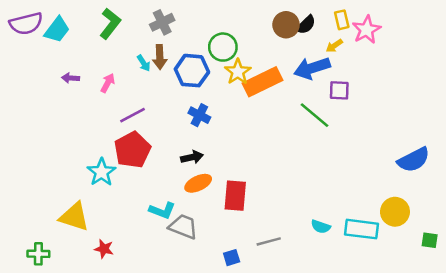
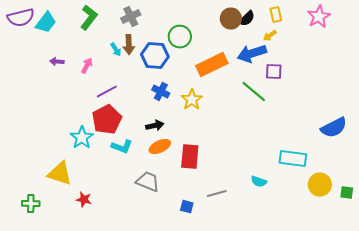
pink star: (367, 30) -> (319, 17), moved
yellow star: (238, 72) -> (192, 100), moved
cyan L-shape: (162, 210) -> (122, 147), moved
yellow circle: (395, 212) -> (320, 185), moved
cyan rectangle: (362, 229) -> (293, 159), moved
blue square: (232, 258) -> (187, 207), turned 32

